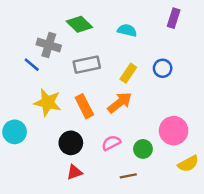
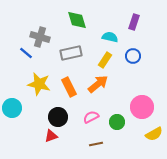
purple rectangle: (174, 18) -> (134, 22), moved
green diamond: (79, 24) -> (77, 20), moved, turned 30
cyan semicircle: (127, 30) -> (110, 37), moved
red triangle: (74, 172) -> (51, 136), moved
brown line: (128, 176) -> (96, 144), moved

